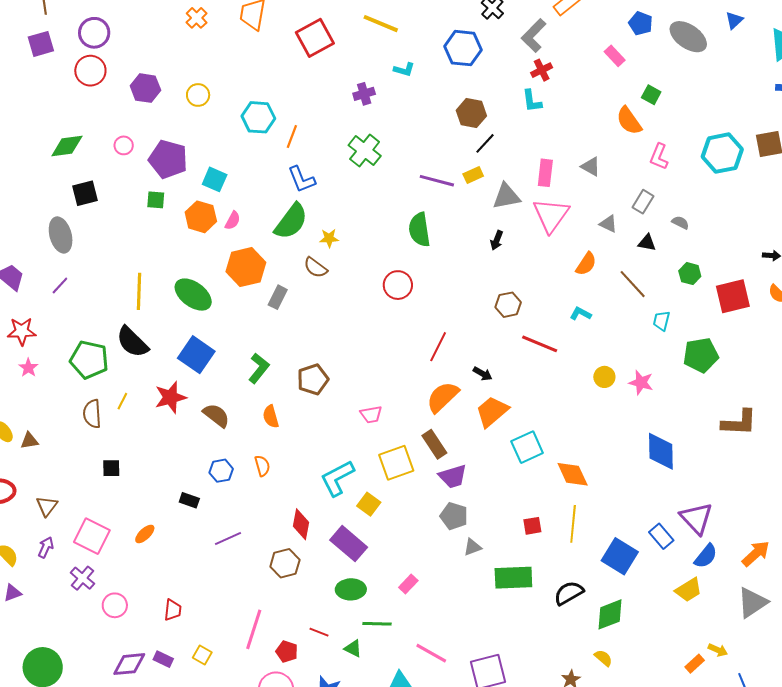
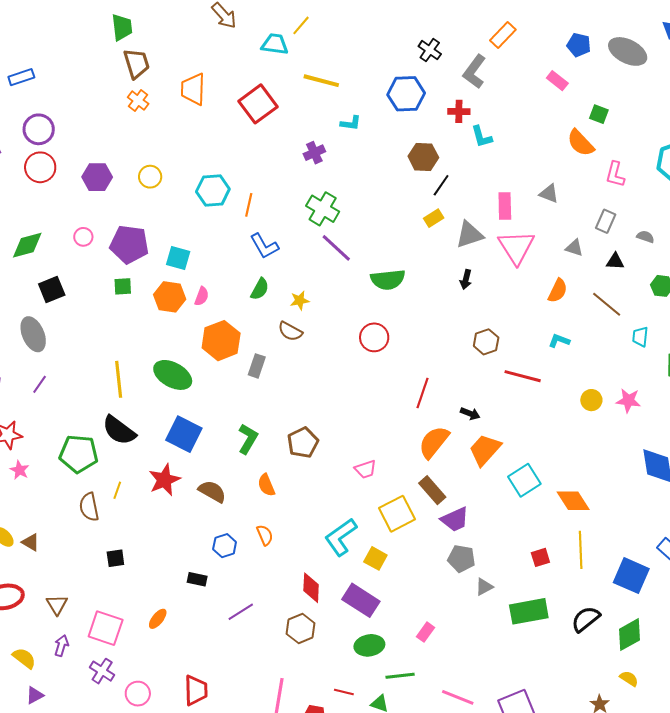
red cross: (542, 70) -> (459, 111), moved, turned 35
purple line: (437, 181) -> (336, 248), moved, turned 36
green semicircle: (291, 221) -> (260, 289), size x0.6
green semicircle: (419, 230) -> (388, 280), turned -80
brown triangle: (29, 441) -> (31, 542), turned 48
red trapezoid: (173, 610) -> (196, 690), size x1.4

